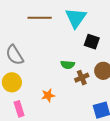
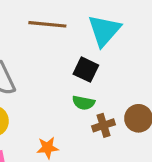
black square: (92, 42) -> (86, 70), moved

